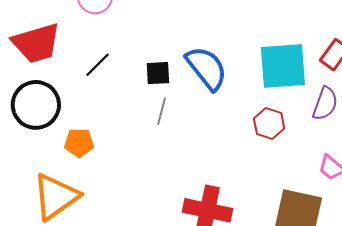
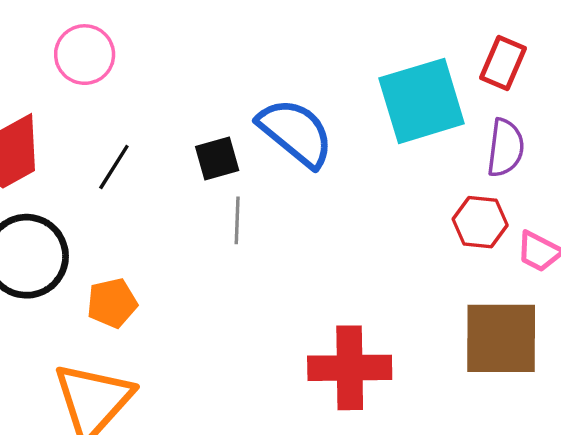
red hexagon: (269, 123) -> (480, 222), moved

